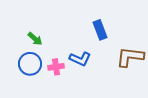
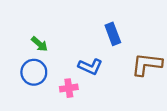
pink cross: (56, 67) -> (69, 88), moved

